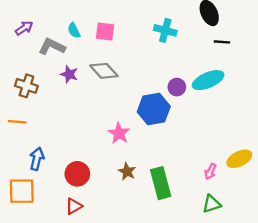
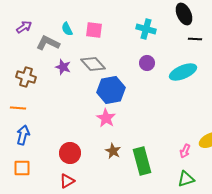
purple circle: (177, 87) -> (147, 63), moved
blue hexagon: (154, 109) -> (111, 90), moved
blue arrow: (37, 159) -> (23, 135), moved
orange square: (22, 191) -> (22, 168), size x0.7

